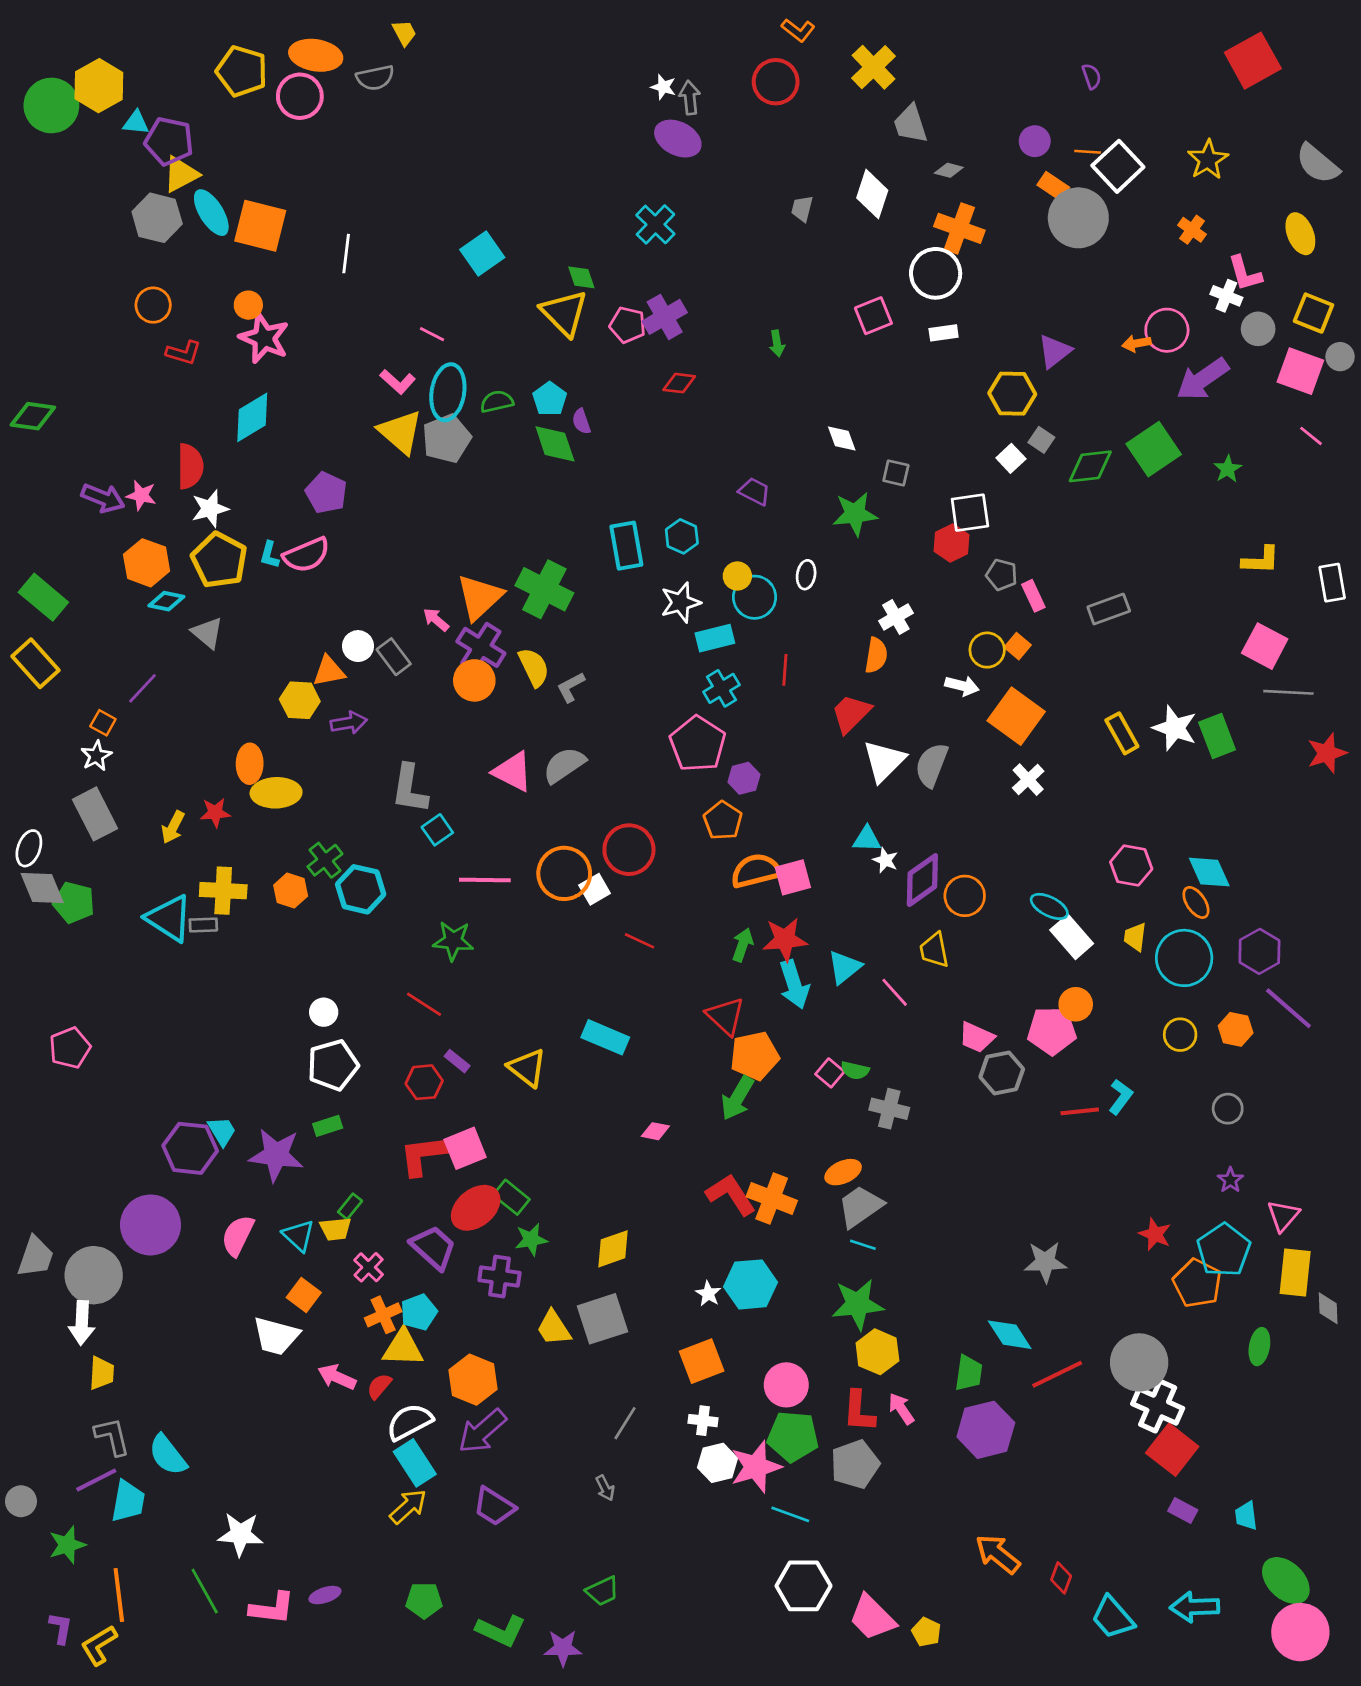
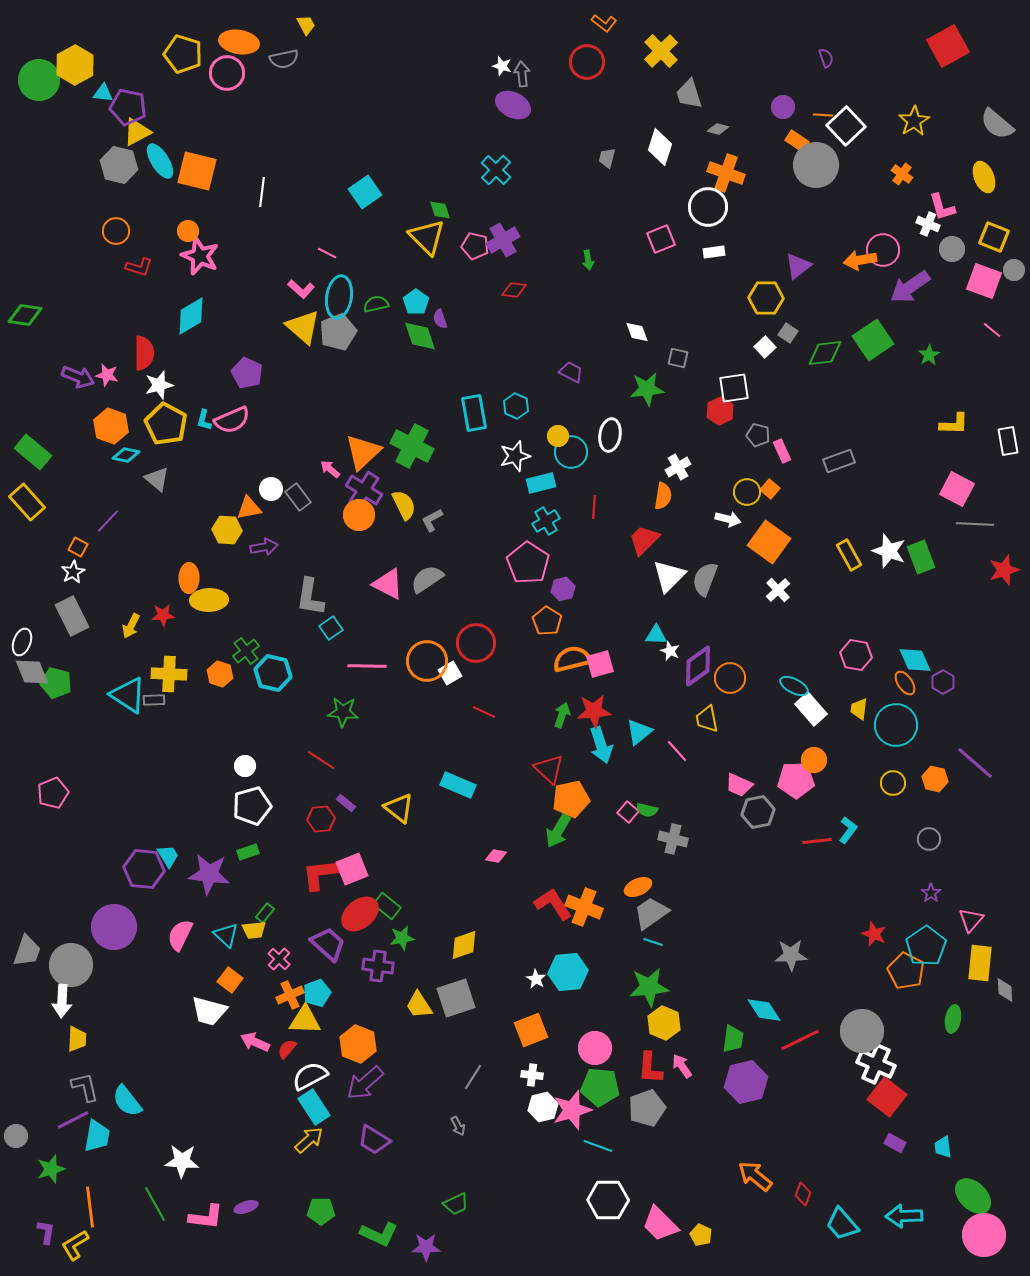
orange arrow: (1136, 343) -> (860, 260), size x1.5
white ellipse: (806, 575) -> (610, 435), size x1.5
purple hexagon: (1259, 951) -> (943, 682), moved, size x0.7

